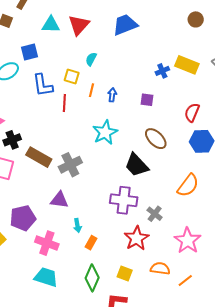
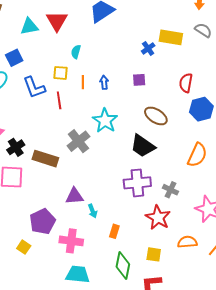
gray cross: (70, 165) -> (78, 141), moved
cyan arrow: (77, 225) -> (93, 211), moved

